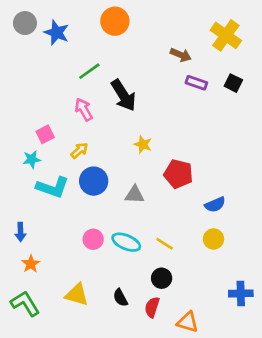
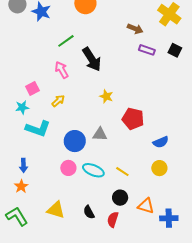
blue circle: (94, 181) -> (75, 141), moved
blue arrow: (20, 232) -> (23, 165), moved
blue cross: (241, 293) -> (169, 218), moved
orange triangle: (188, 322) -> (146, 206), moved

